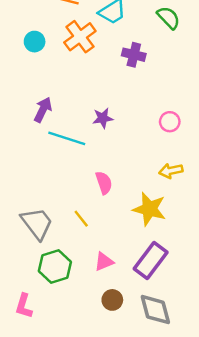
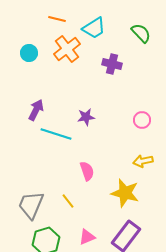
gray trapezoid: (37, 223) -> (31, 205), turned -120

